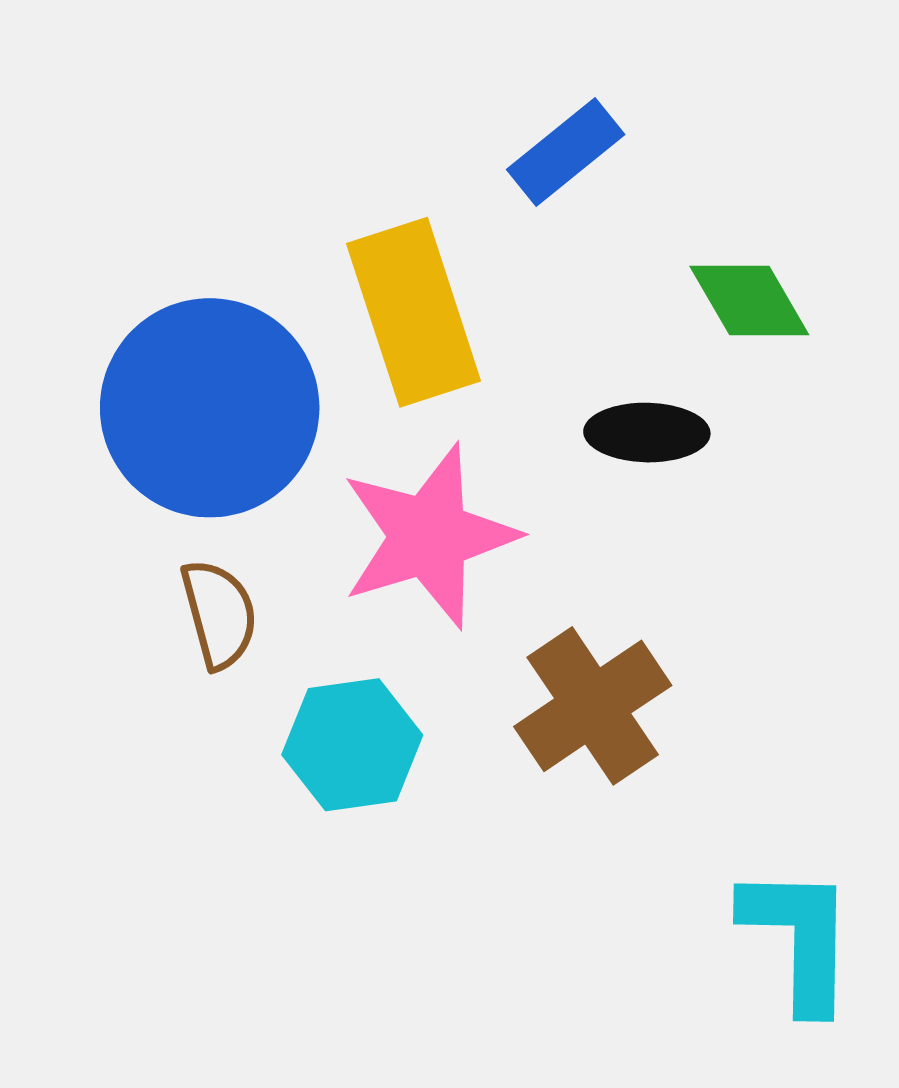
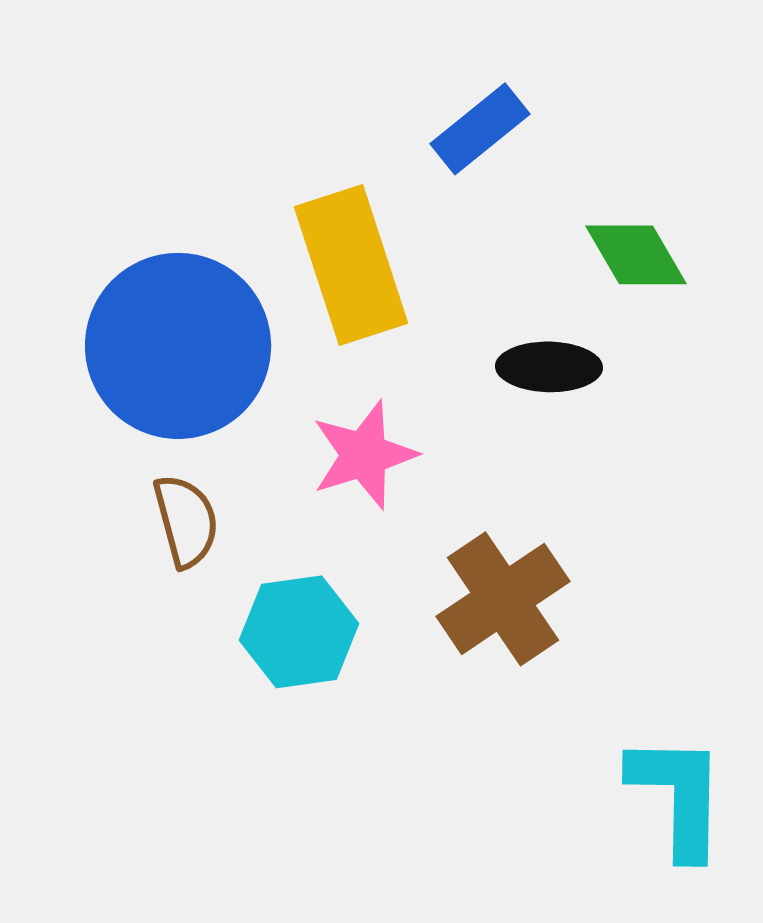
pink star: (429, 536) -> (364, 455), size x0.7

